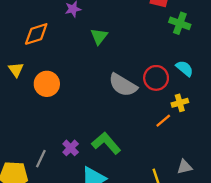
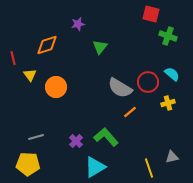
orange line: (163, 121) -> (130, 112), moved
gray line: (41, 159) -> (36, 137), moved, turned 49

